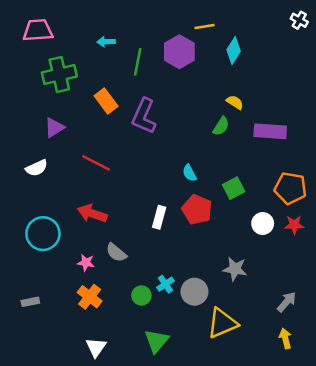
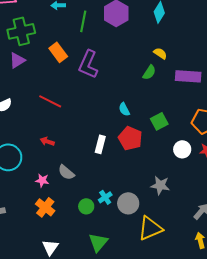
purple triangle: (54, 128) -> (17, 60), moved
red arrow: (92, 213) -> (47, 141), size x0.6

